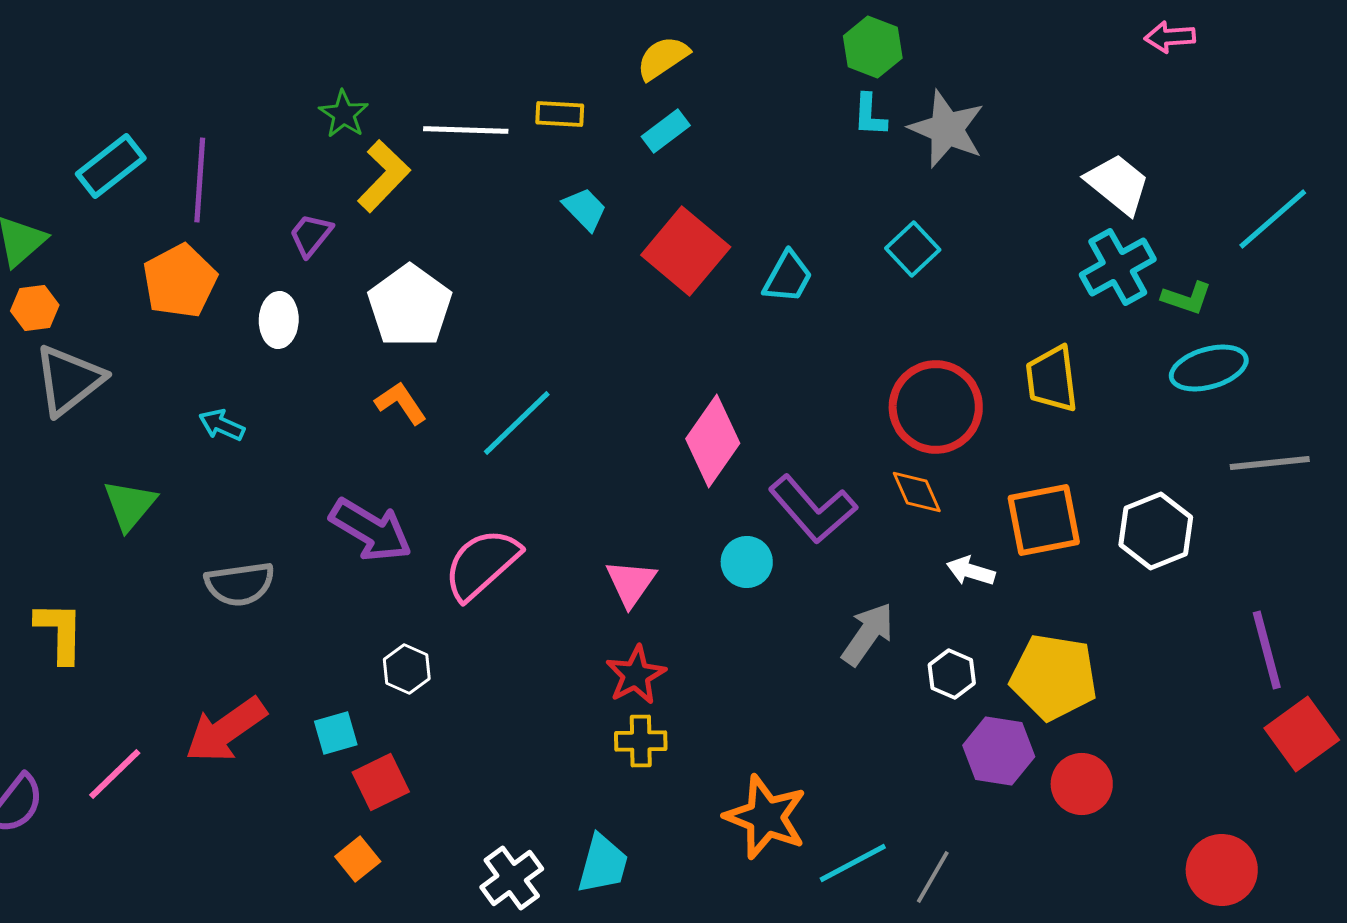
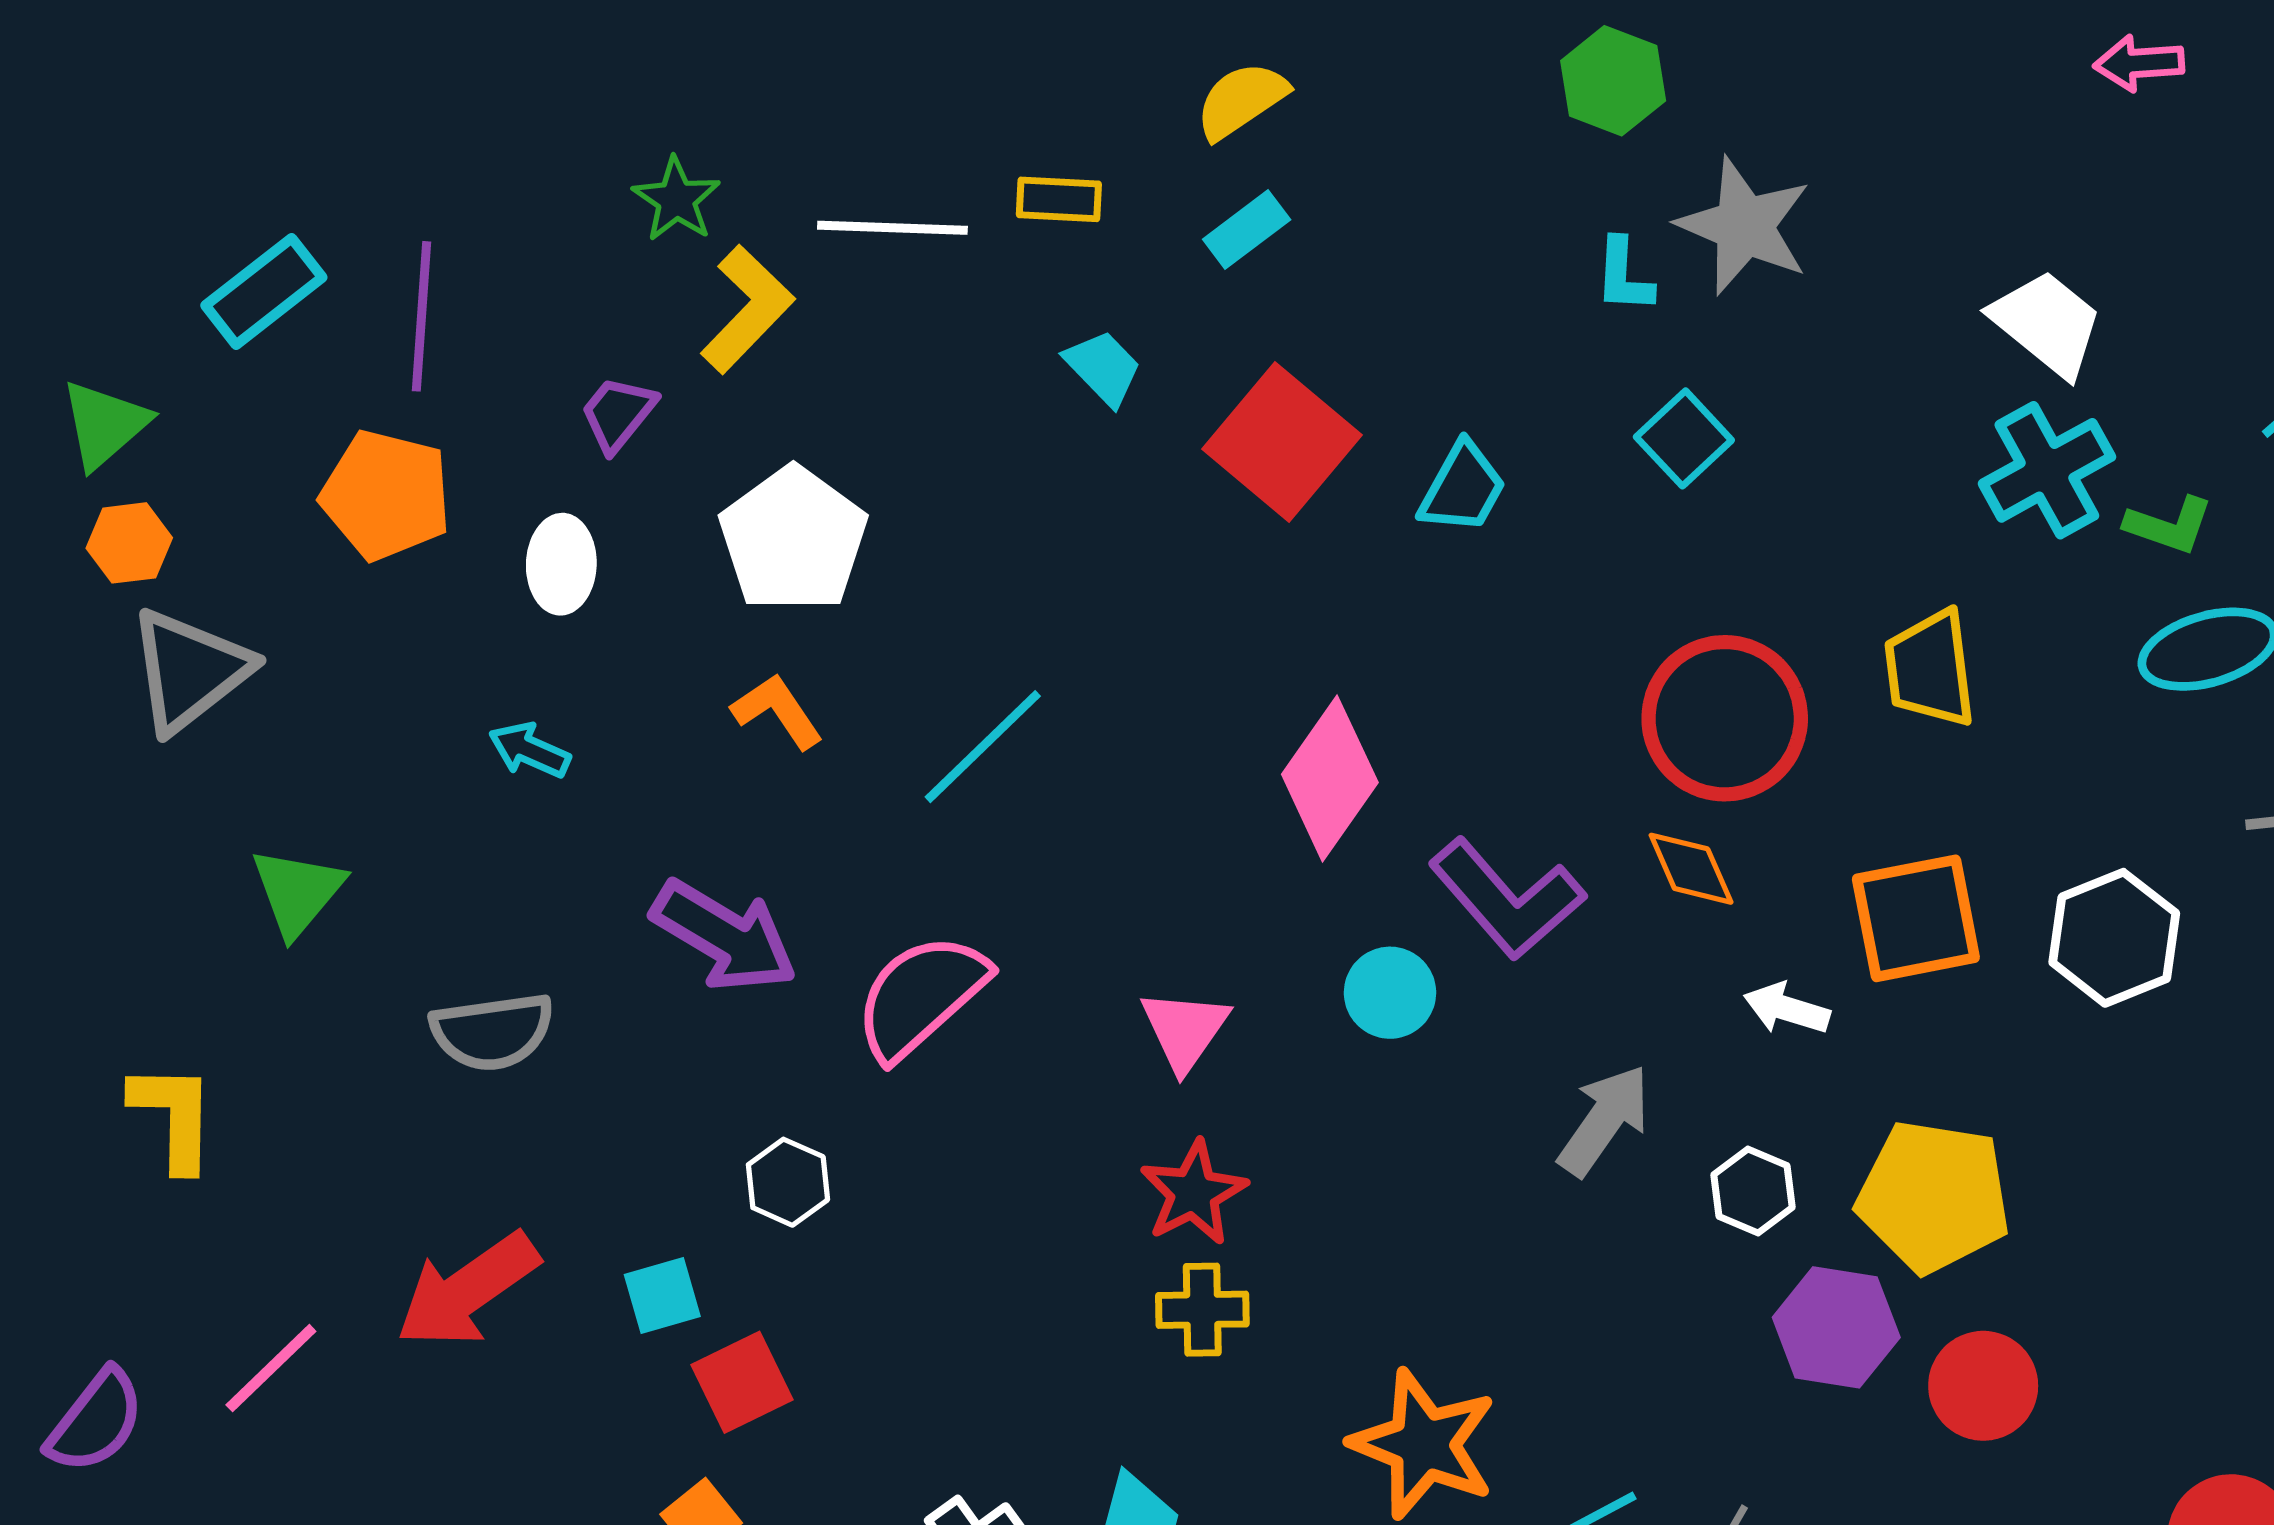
cyan L-shape: (870, 115) -> (1624, 276), moved
orange pentagon: (180, 281) -> (386, 495), turned -30
cyan arrow: (222, 425) -> (529, 750), moved

